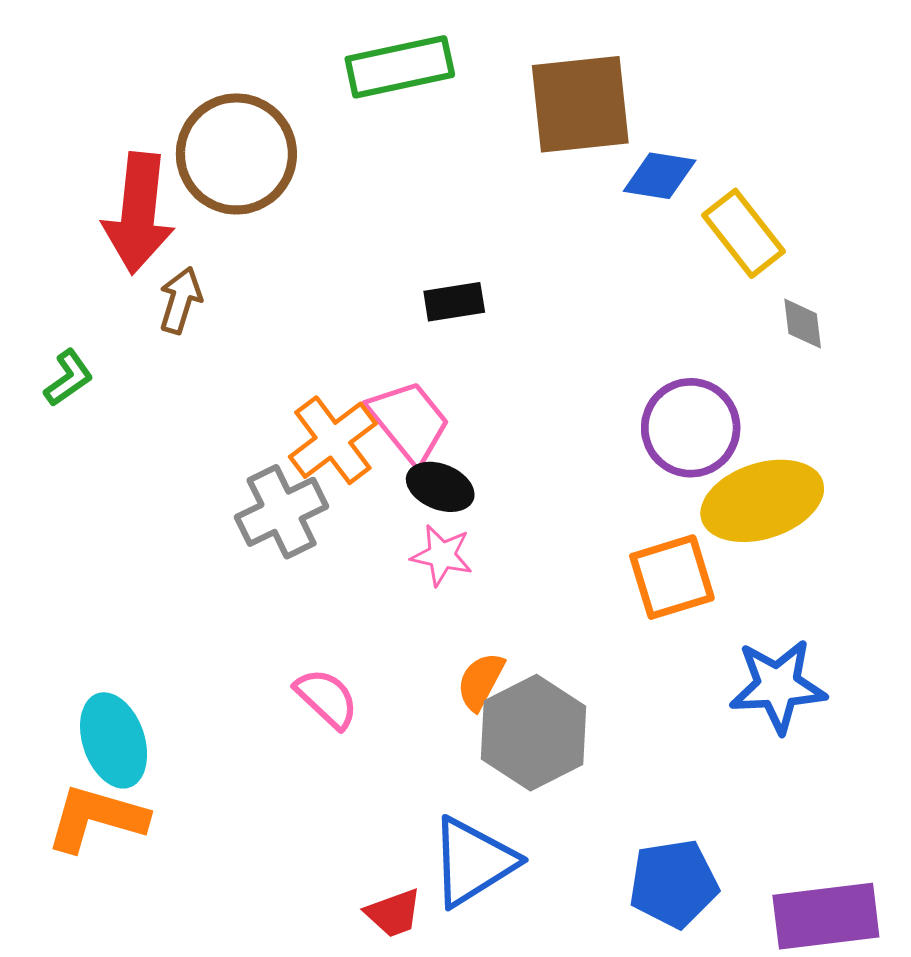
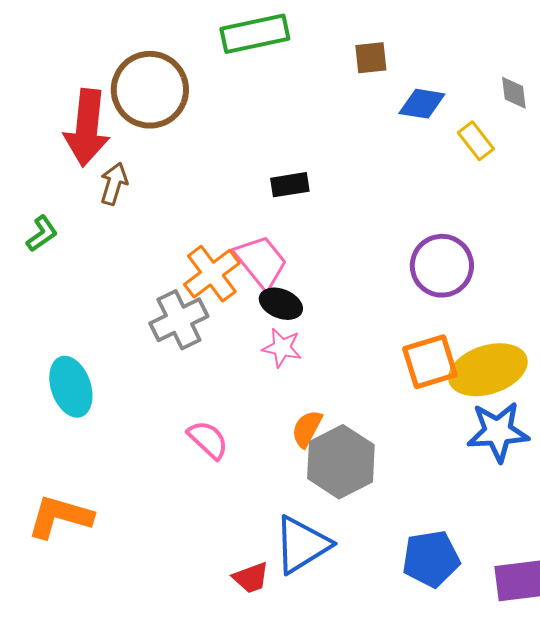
brown square: (580, 104) -> (371, 58), size x0.5
yellow rectangle: (744, 233) -> (476, 141), size x0.7
gray diamond: (803, 324) -> (514, 93), moved
yellow ellipse: (762, 501) -> (488, 370), moved
cyan ellipse: (114, 740) -> (71, 387), moved

